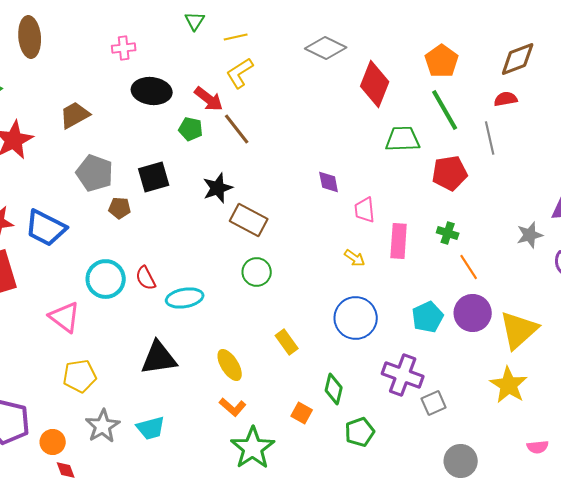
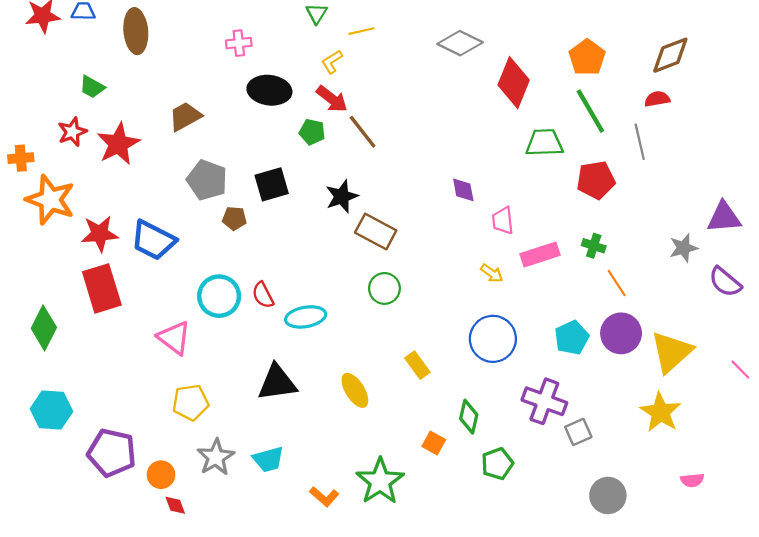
yellow L-shape: (240, 73) -> (332, 62), moved, size x0.7
pink rectangle: (399, 241) -> (540, 255), turned 68
orange L-shape: (233, 407) -> (324, 497), moved

